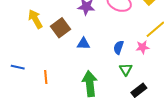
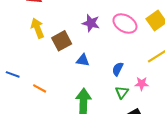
pink star: (143, 47) -> (142, 84), moved
orange line: (46, 77) -> (40, 88), turned -64

